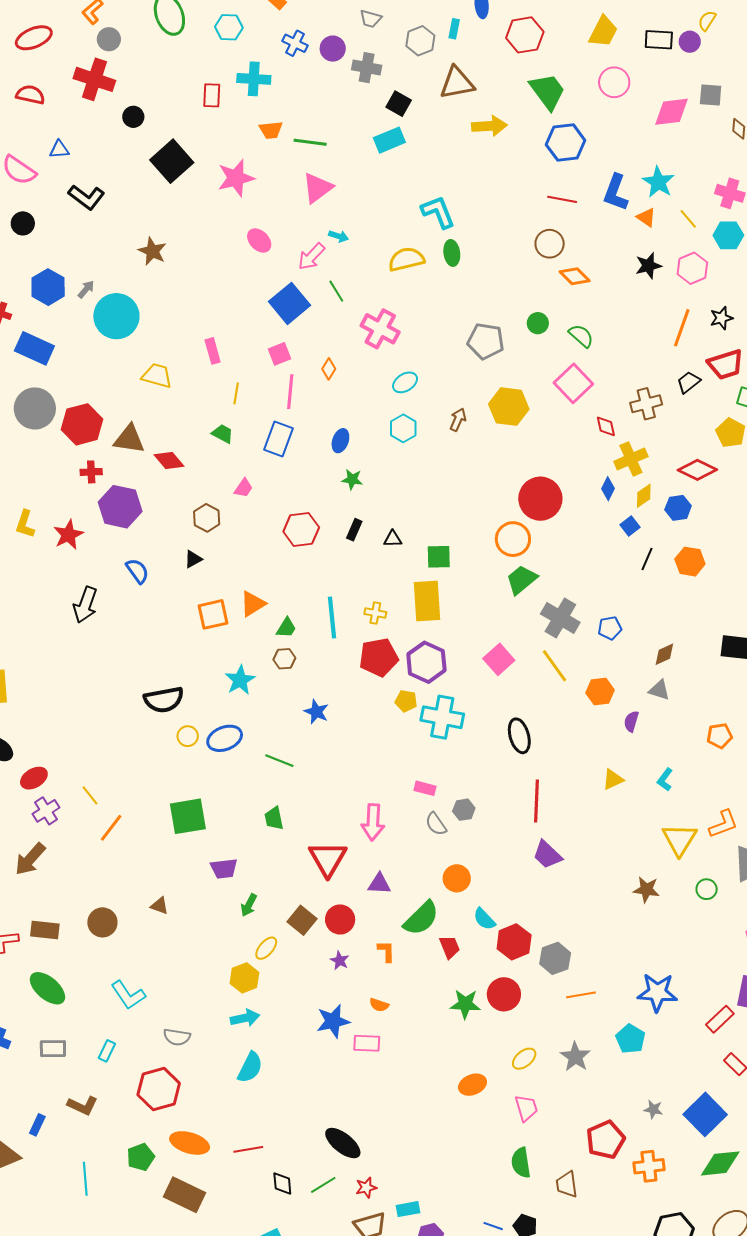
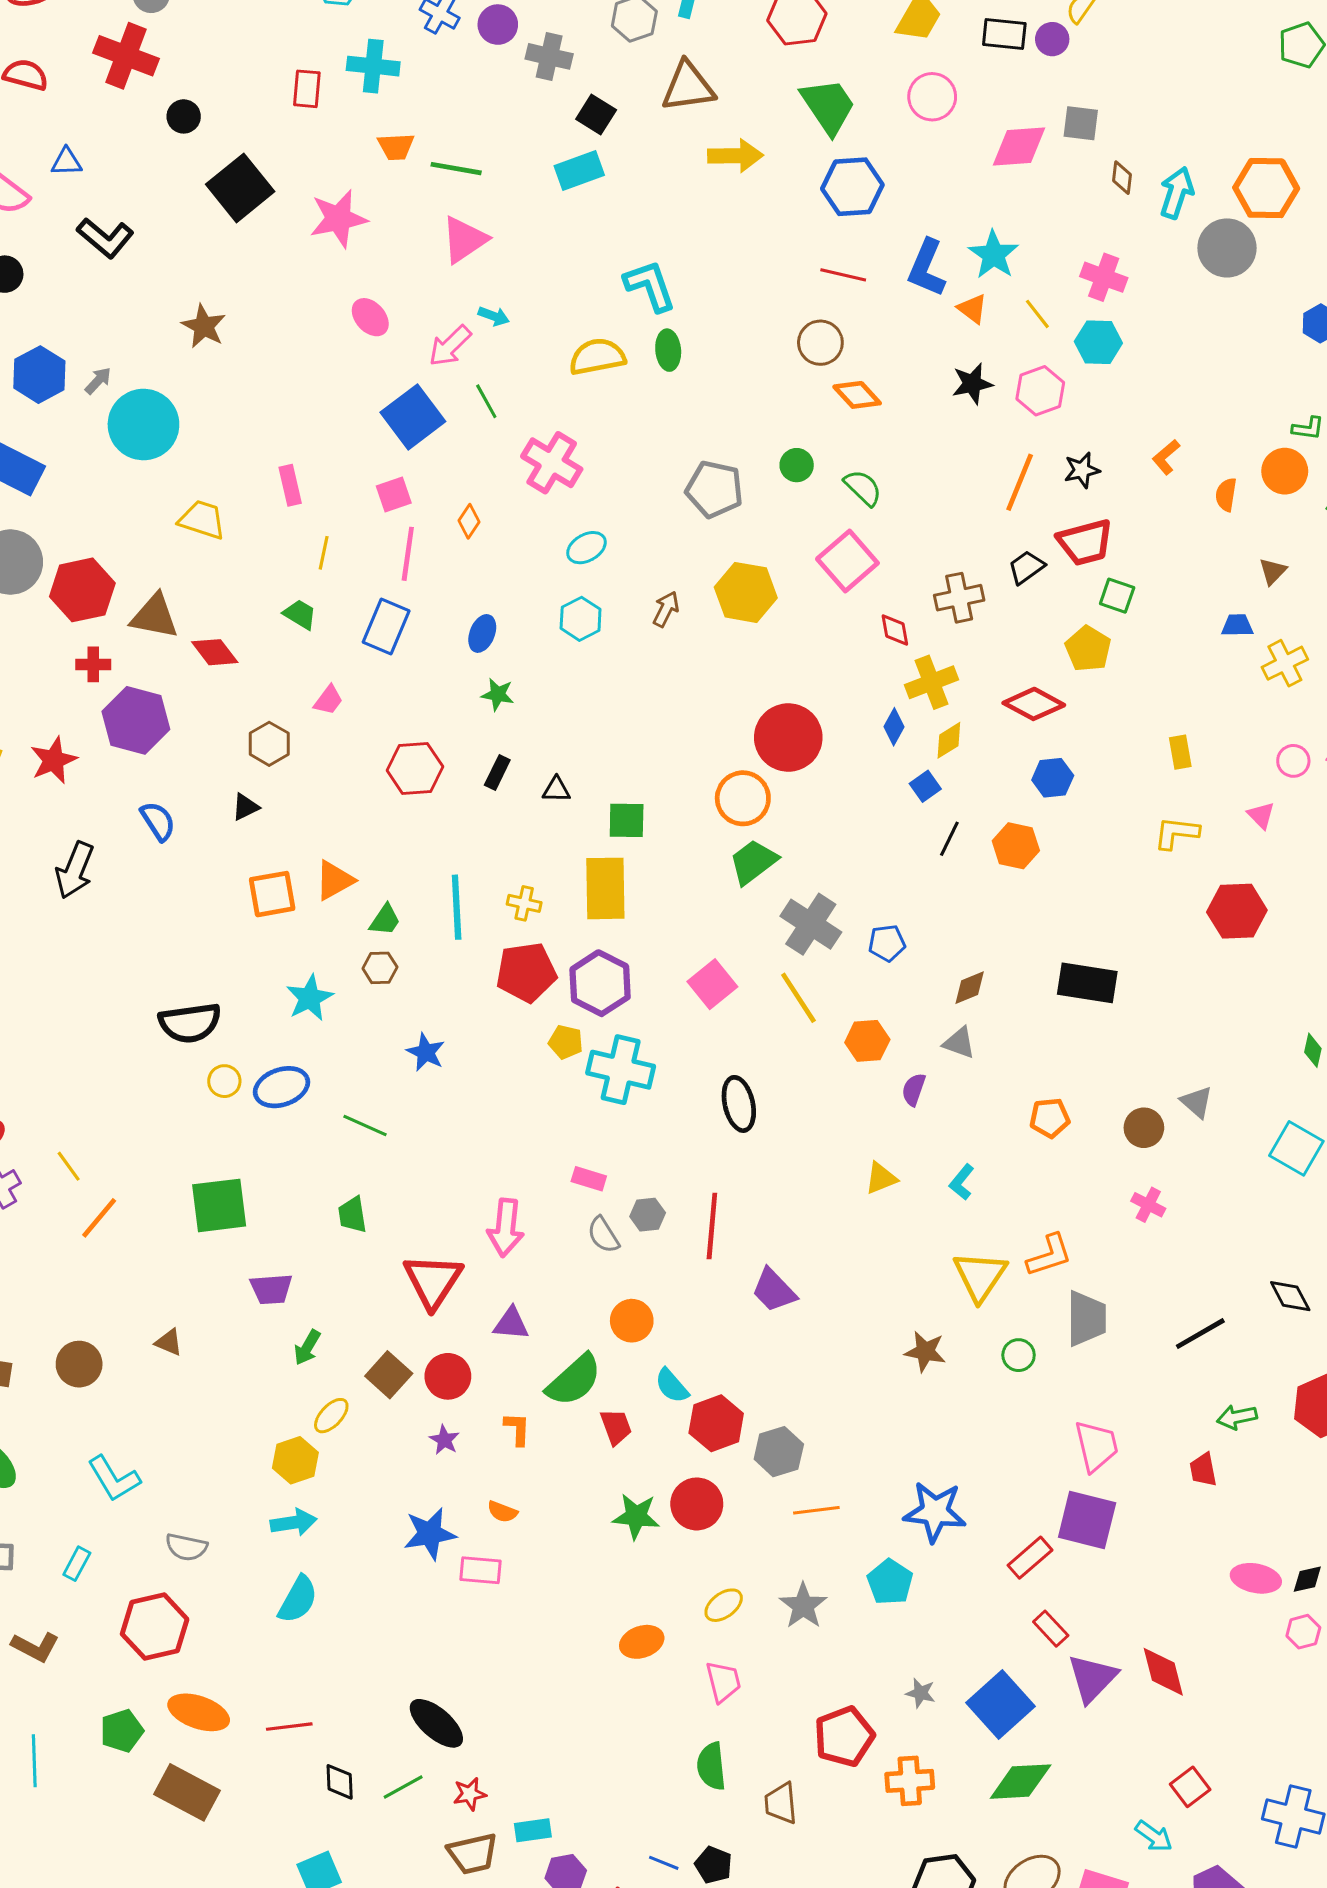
blue hexagon: (678, 508) -> (1053, 778), moved
red line: (536, 801) -> (712, 1226), moved

